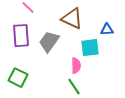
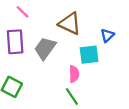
blue triangle: (107, 30) -> (107, 35), turned -40

